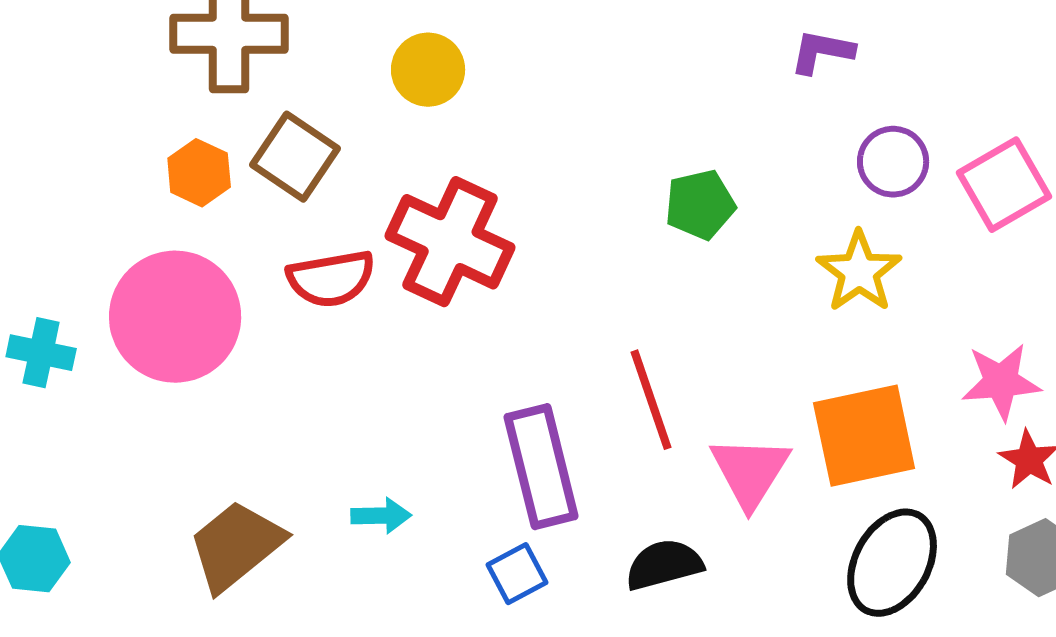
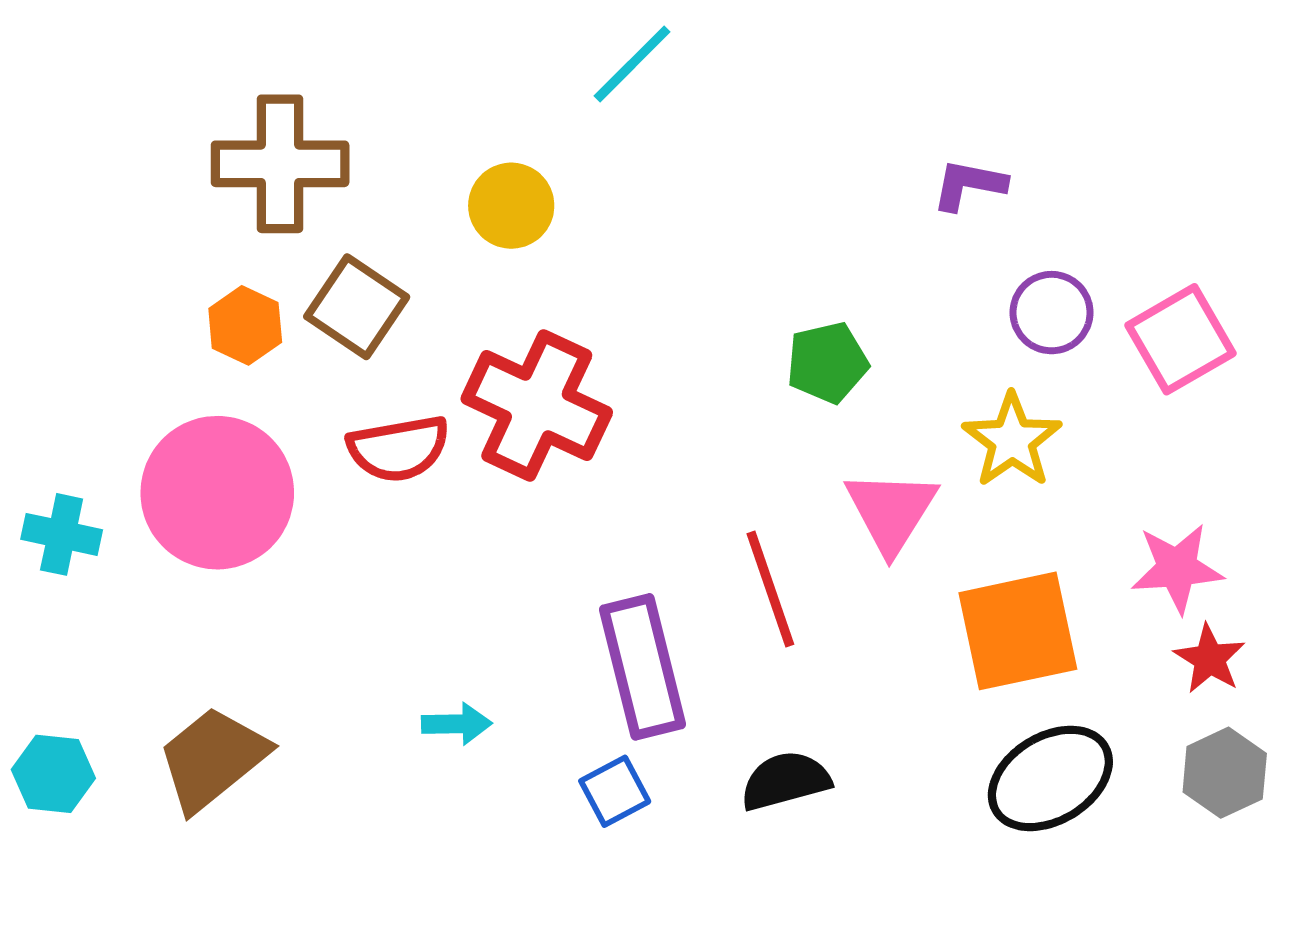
pink triangle: (750, 472) -> (891, 511), moved
brown trapezoid: (236, 546) -> (213, 759), moved
black ellipse: (892, 563) -> (1050, 778), turned 30

